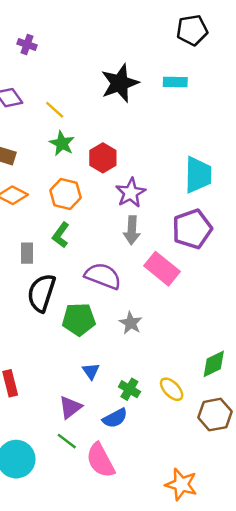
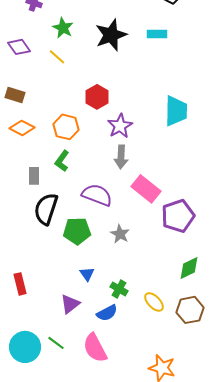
green star: (62, 143) -> (63, 28), moved
purple pentagon: (192, 229) -> (178, 216), moved
yellow ellipse: (172, 389) -> (154, 302), moved
green line: (67, 441) -> (56, 343), moved

